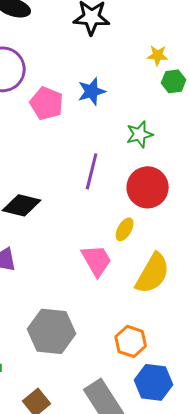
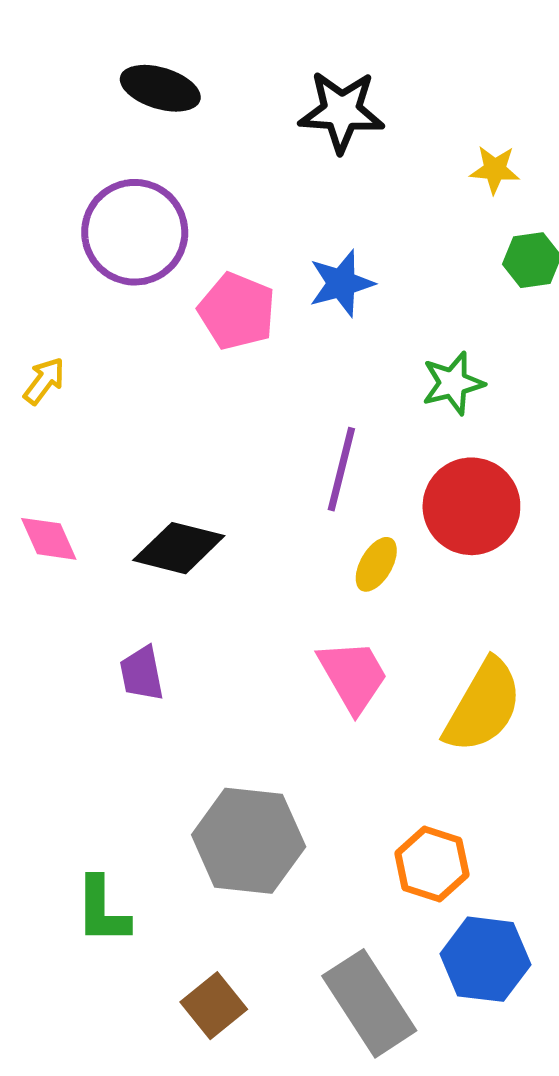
yellow star: (158, 55) -> (495, 170), moved
yellow ellipse: (125, 229) -> (376, 564), moved

